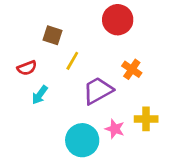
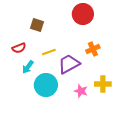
yellow line: (72, 61) -> (49, 52), moved, turned 40
orange cross: (132, 69) -> (93, 49), turned 32
cyan circle: (82, 140) -> (46, 85), moved

